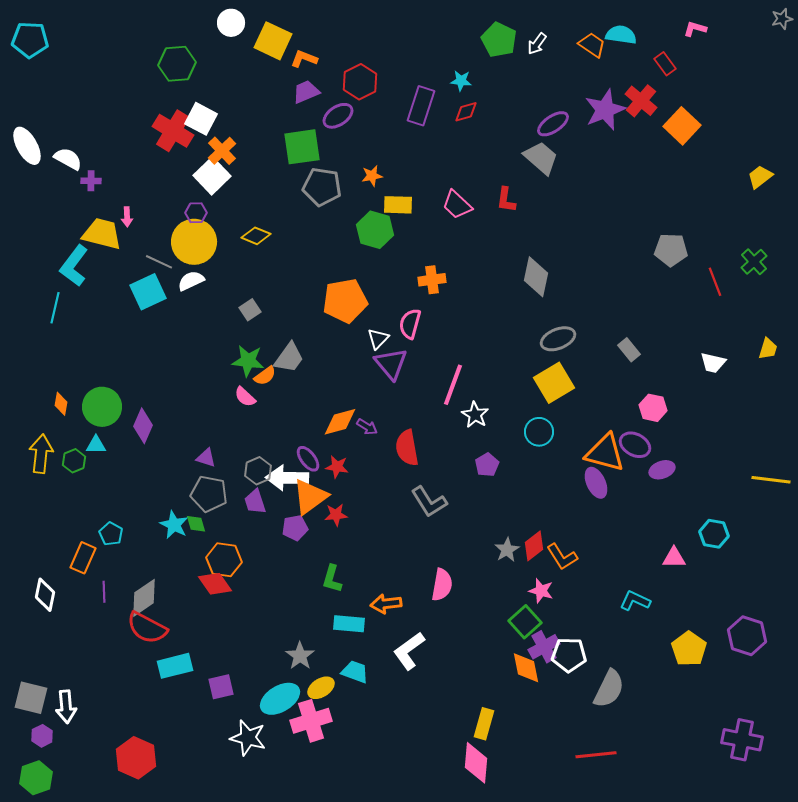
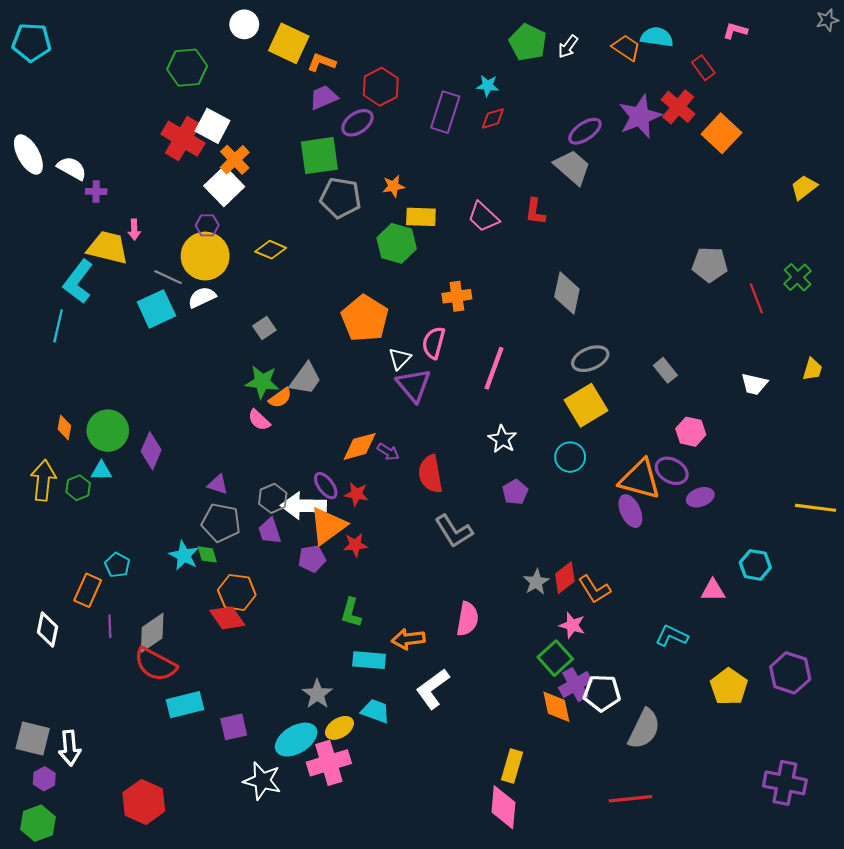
orange pentagon: (345, 301) -> (365, 318), turned -30
pink line: (453, 385) -> (494, 368), moved

